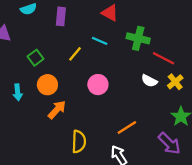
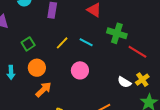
cyan line: (100, 41) -> (86, 42), moved
white semicircle: (149, 81) -> (124, 82), moved
yellow cross: (175, 82) -> (142, 80), moved

